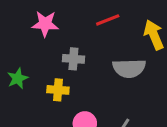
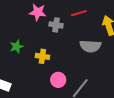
gray cross: (73, 59) -> (56, 25), moved

